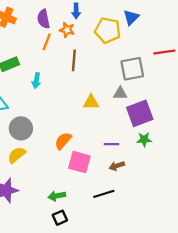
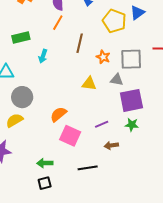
orange star: (67, 30) -> (103, 57), moved
purple line: (111, 144) -> (102, 124), turned -32
brown arrow: (117, 166) -> (111, 145), moved

